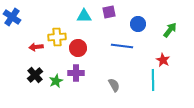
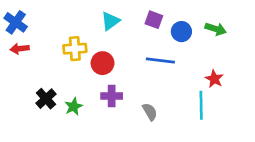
purple square: (109, 12) -> (154, 20), moved, turned 32
cyan triangle: (84, 16) -> (110, 21), turned -35
green arrow: (170, 30) -> (216, 29), moved, turned 70
red arrow: (36, 47) -> (20, 49), moved
purple cross: (76, 73) -> (112, 96), moved

